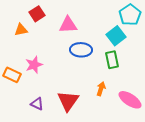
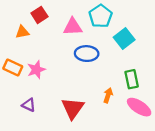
cyan pentagon: (130, 15) -> (101, 16), moved
green rectangle: (112, 60) -> (132, 79), moved
orange rectangle: (12, 75) -> (13, 67), moved
purple triangle: (37, 104) -> (29, 105), moved

